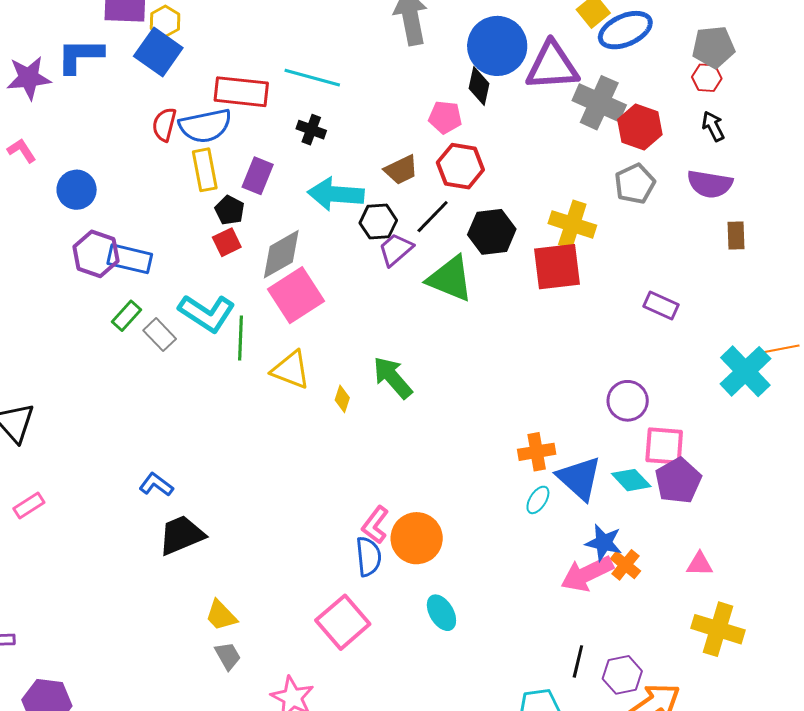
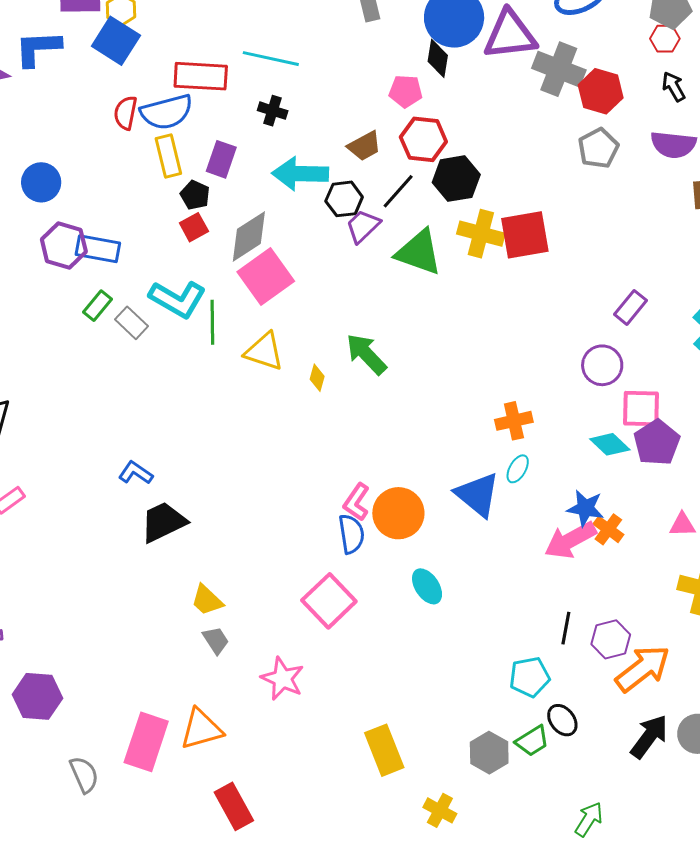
yellow cross: (572, 224) -> (481, 234), moved
black hexagon: (492, 232) -> (456, 179), moved
purple rectangle: (661, 305) -> (631, 307), moved, turned -72
blue triangle: (579, 478) -> (478, 495), moved

